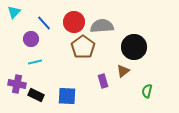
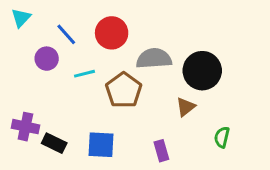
gray semicircle: (102, 26) -> (154, 59), moved
brown pentagon: (83, 47) -> (124, 90), moved
cyan line: (35, 62) -> (84, 74), moved
purple rectangle: (103, 81) -> (161, 151), moved

